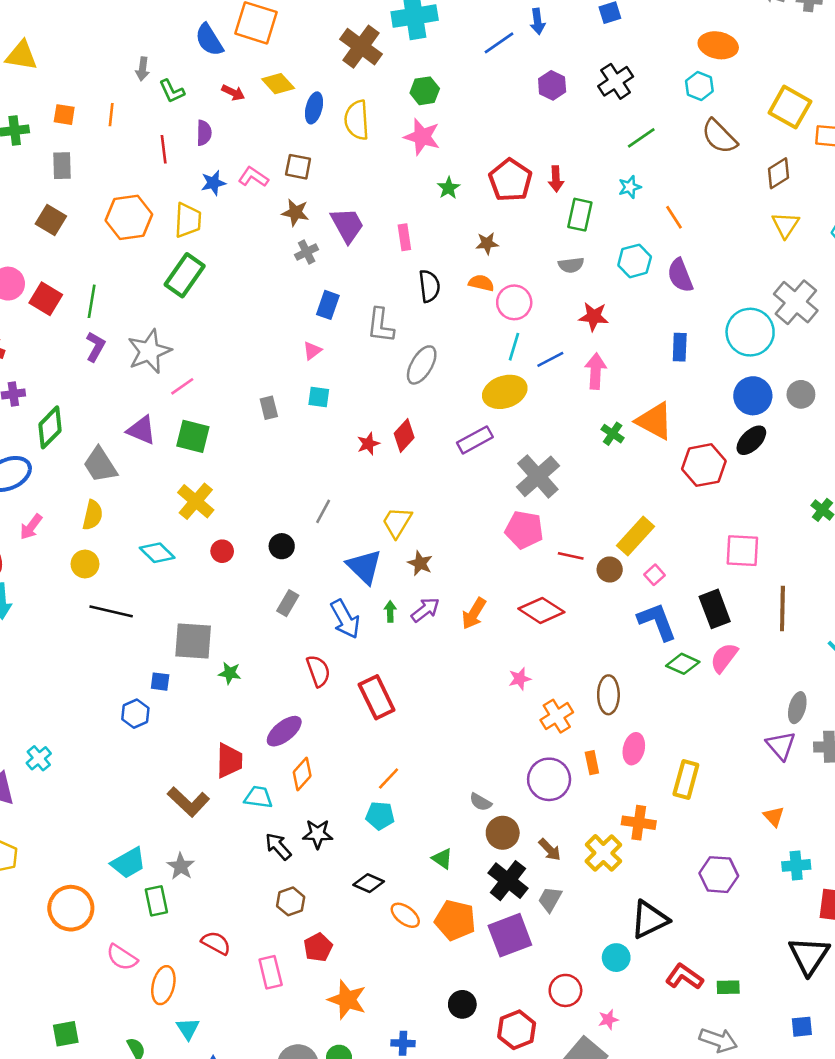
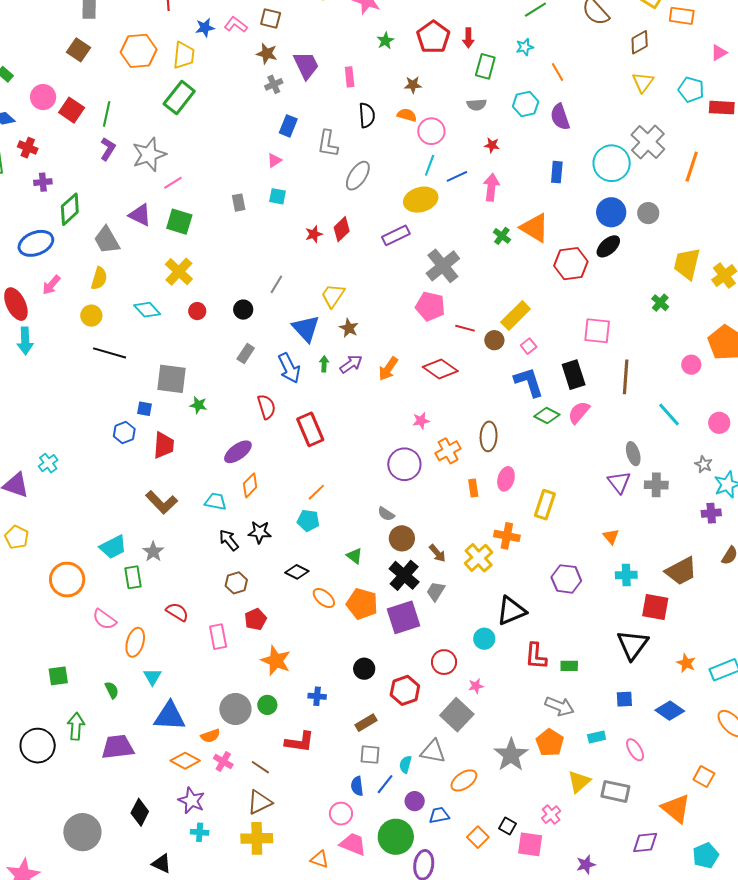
red star: (594, 317) -> (492, 145), size x0.7
gray ellipse: (797, 708) -> (633, 454), turned -35
red trapezoid: (229, 761) -> (164, 445), moved
purple circle: (549, 779) -> (404, 464), moved
red L-shape: (684, 977) -> (536, 656), turned -124

